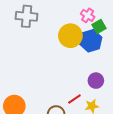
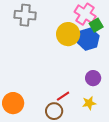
pink cross: (88, 15) -> (85, 14), size x1.5
red line: (74, 99) -> (63, 96), moved

